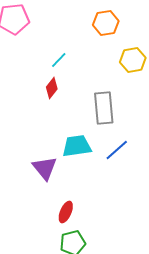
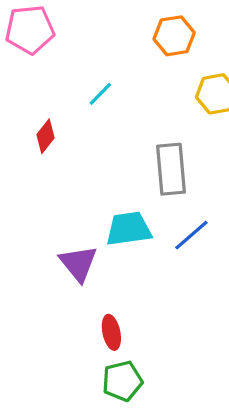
red diamond: (52, 88) -> (45, 136), moved
red ellipse: (66, 212) -> (111, 332), turned -35

